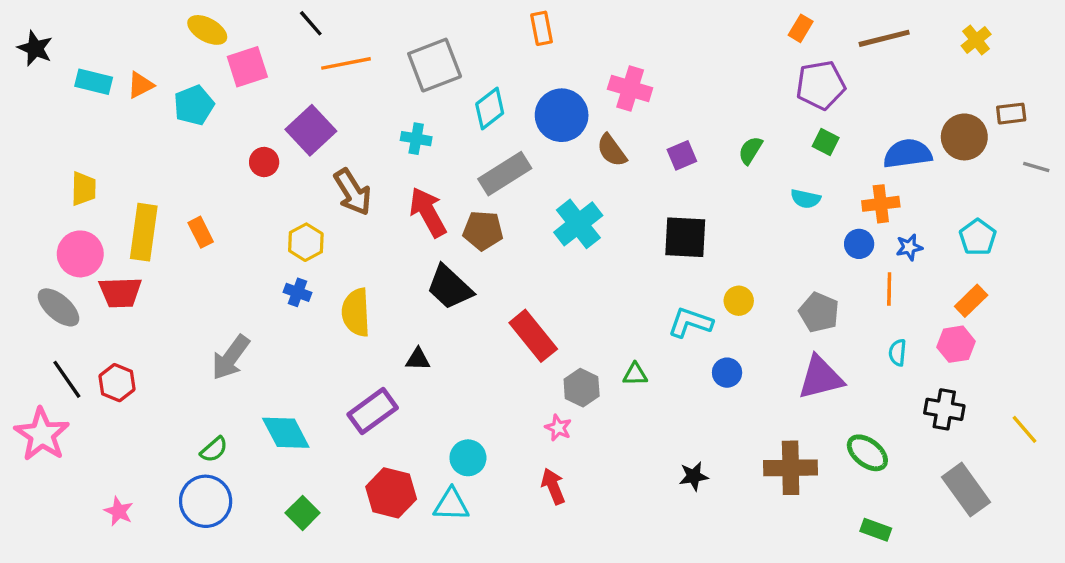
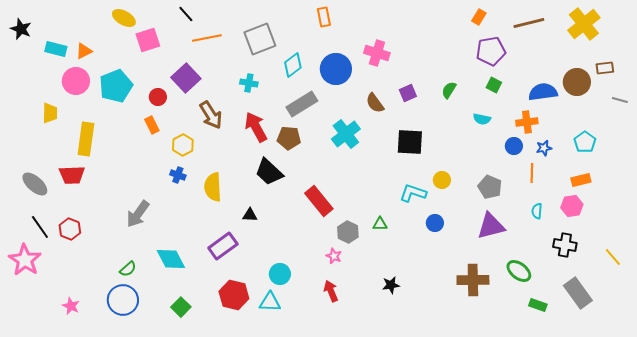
yellow cross: (976, 40) -> (584, 24), size x1.8
cyan pentagon: (194, 105) -> (116, 86), moved, size x1.4
brown semicircle: (612, 150) -> (375, 103), moved
orange rectangle: (201, 232) -> (152, 125), moved
pink circle: (80, 254) -> (76, 81), moved
orange rectangle: (971, 301) -> (581, 180), turned 30
black star: (694, 476) -> (391, 285), moved
green rectangle: (876, 530) -> (538, 305), moved

